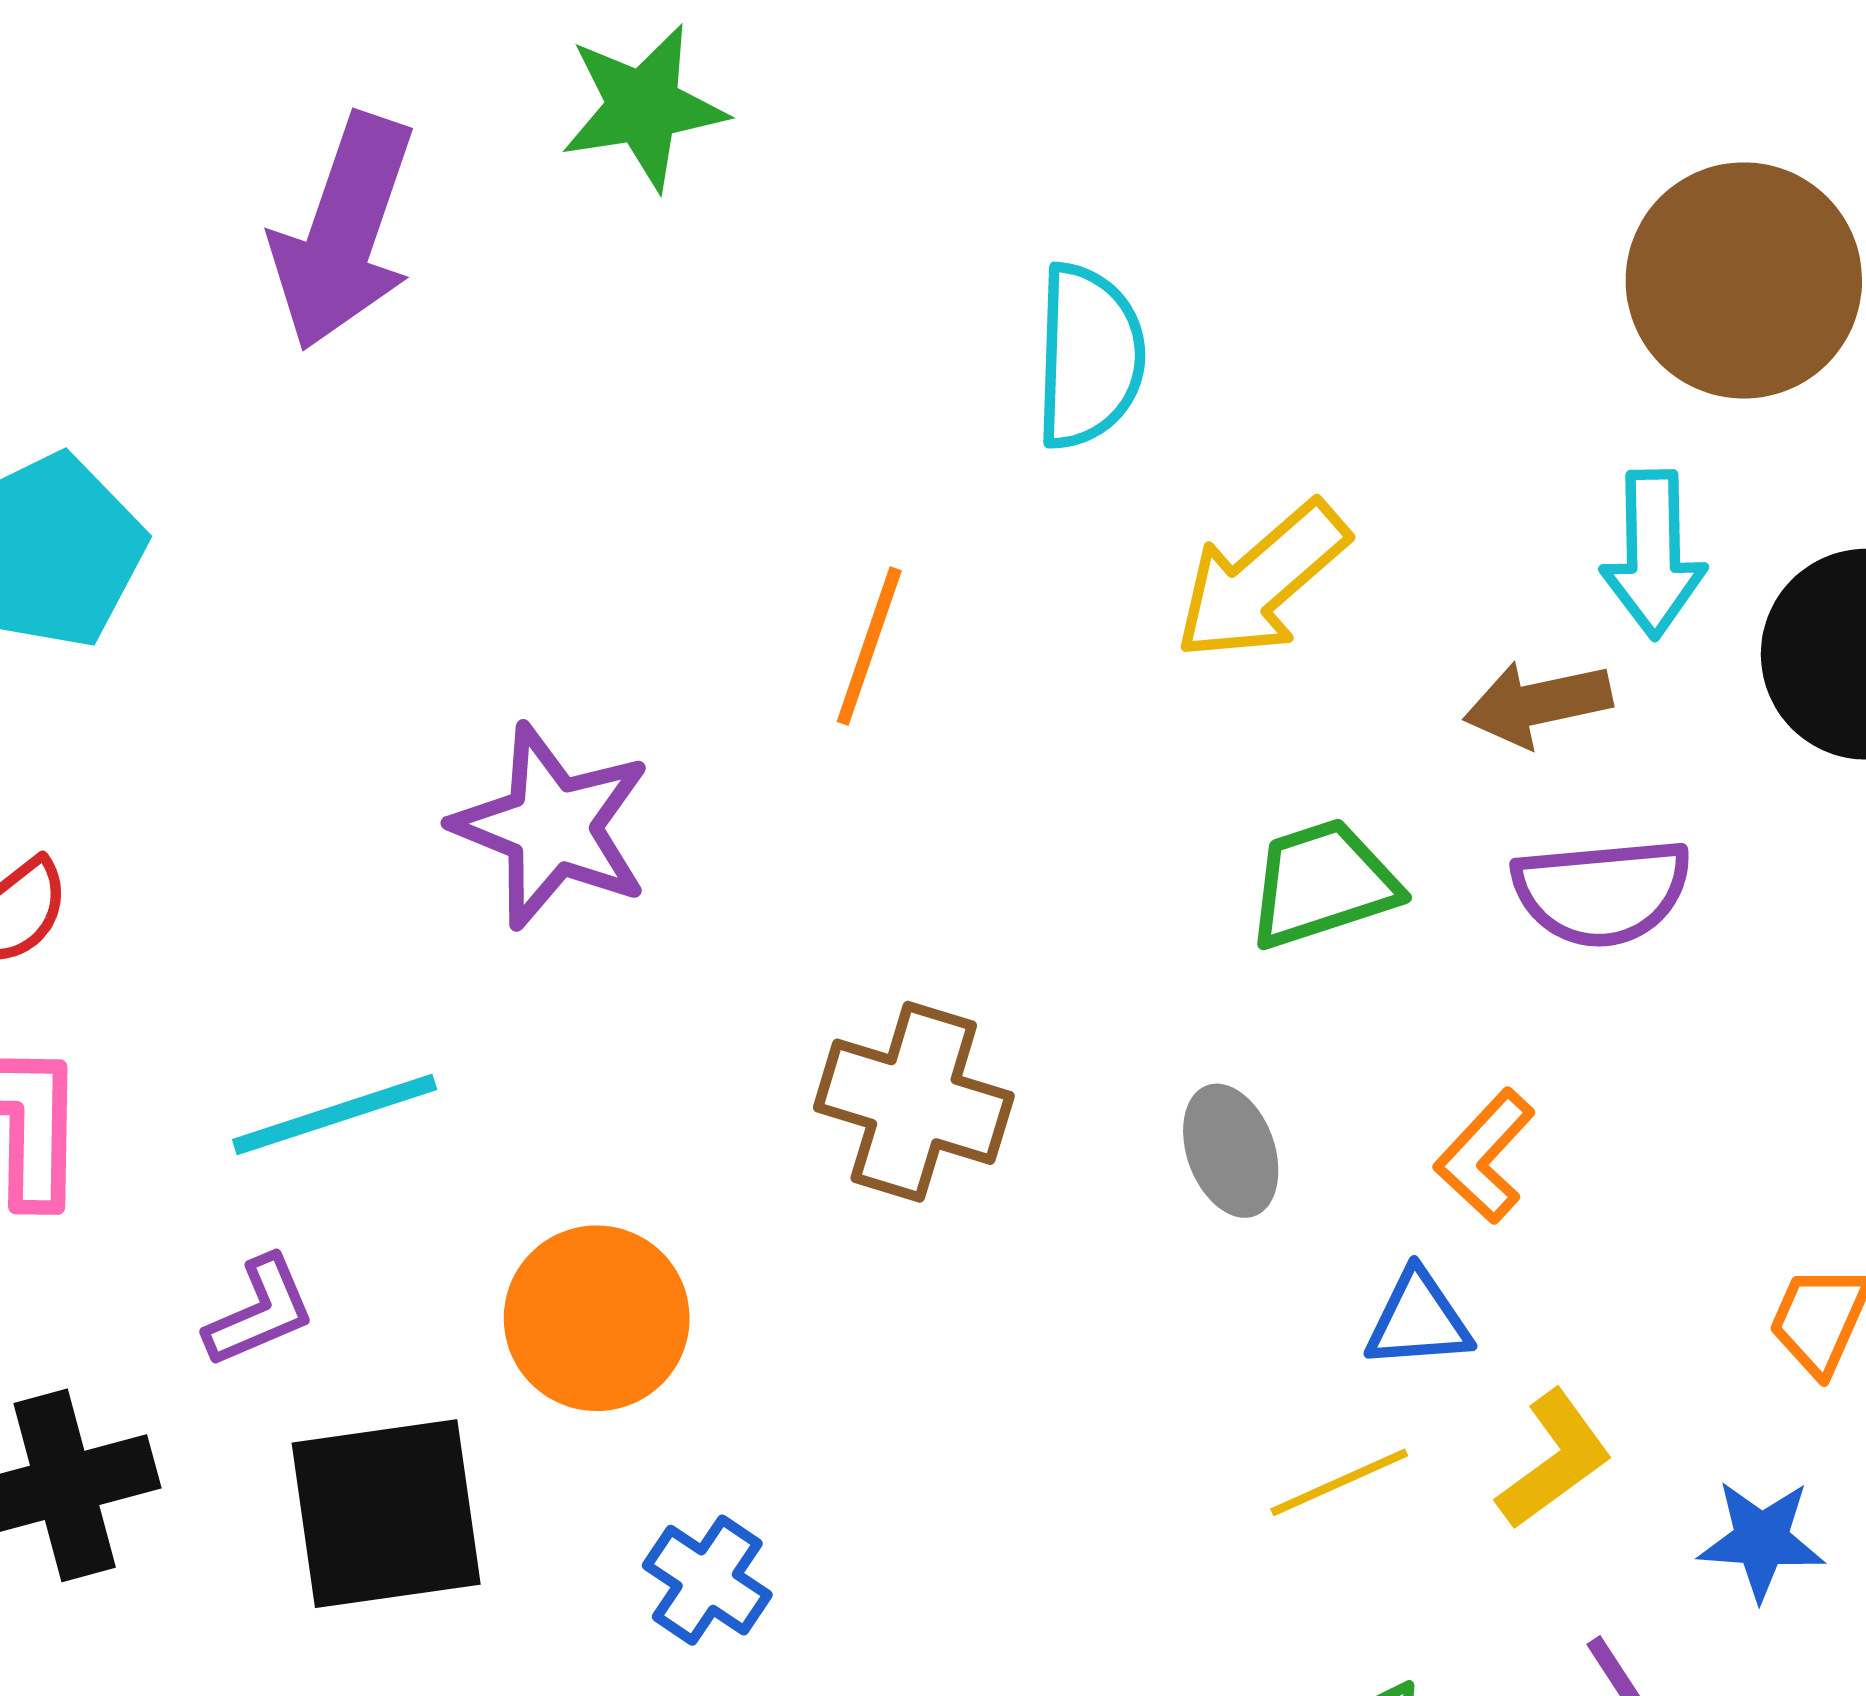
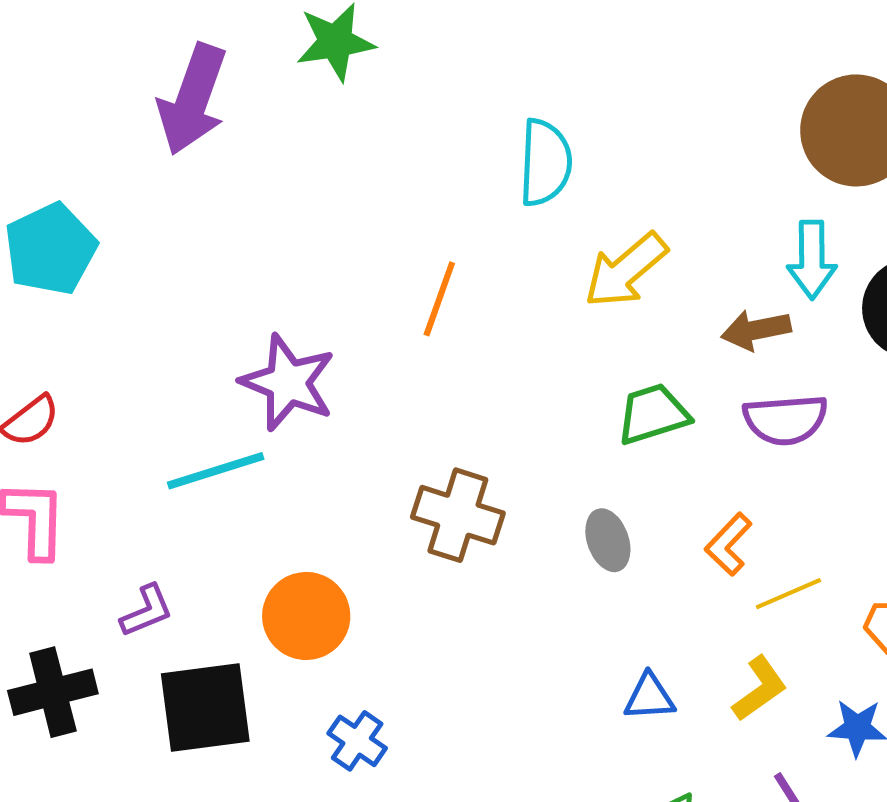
cyan line: (335, 1114) -> (216, 471), moved
blue triangle: (1418, 1320) -> (650, 697), moved
yellow line: (1339, 1482) -> (788, 594), moved

